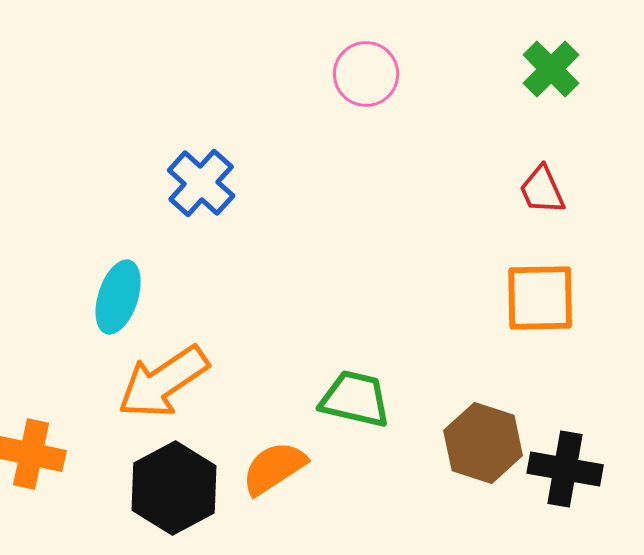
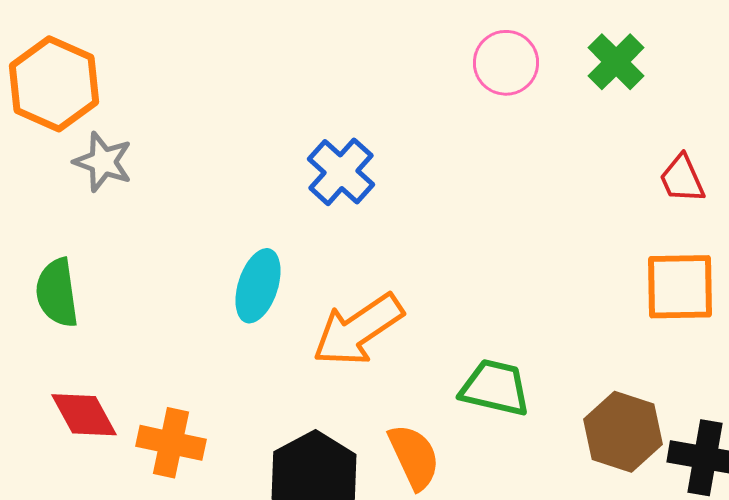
green cross: (551, 69) -> (616, 62), moved
orange arrow: (163, 382) -> (358, 330), moved
orange semicircle: (274, 468) -> (414, 457), turned 98

